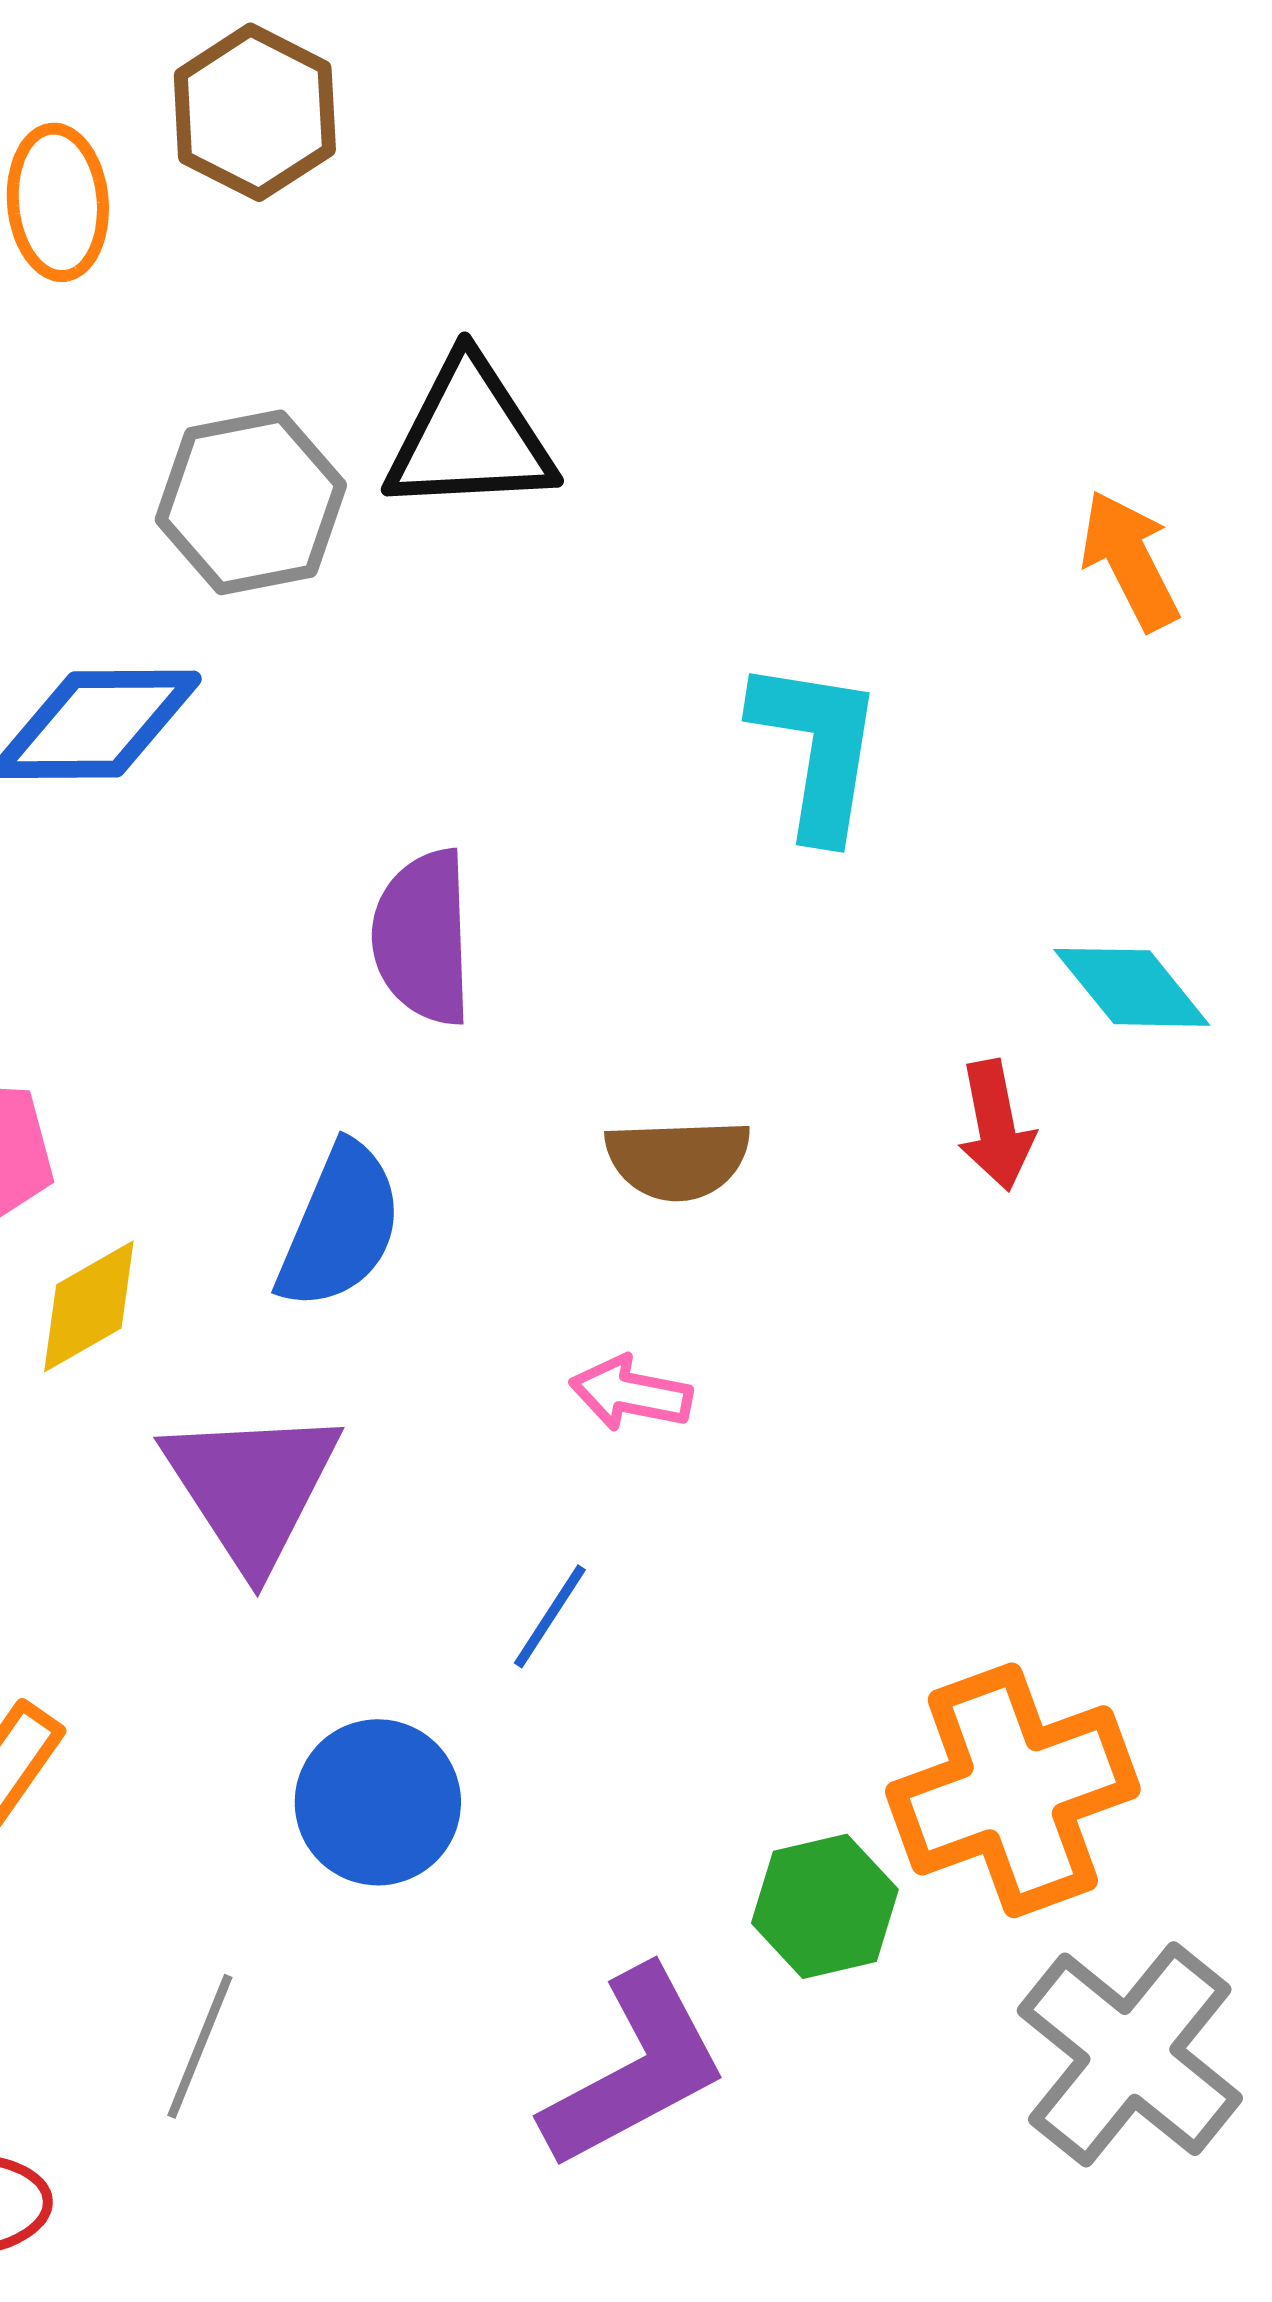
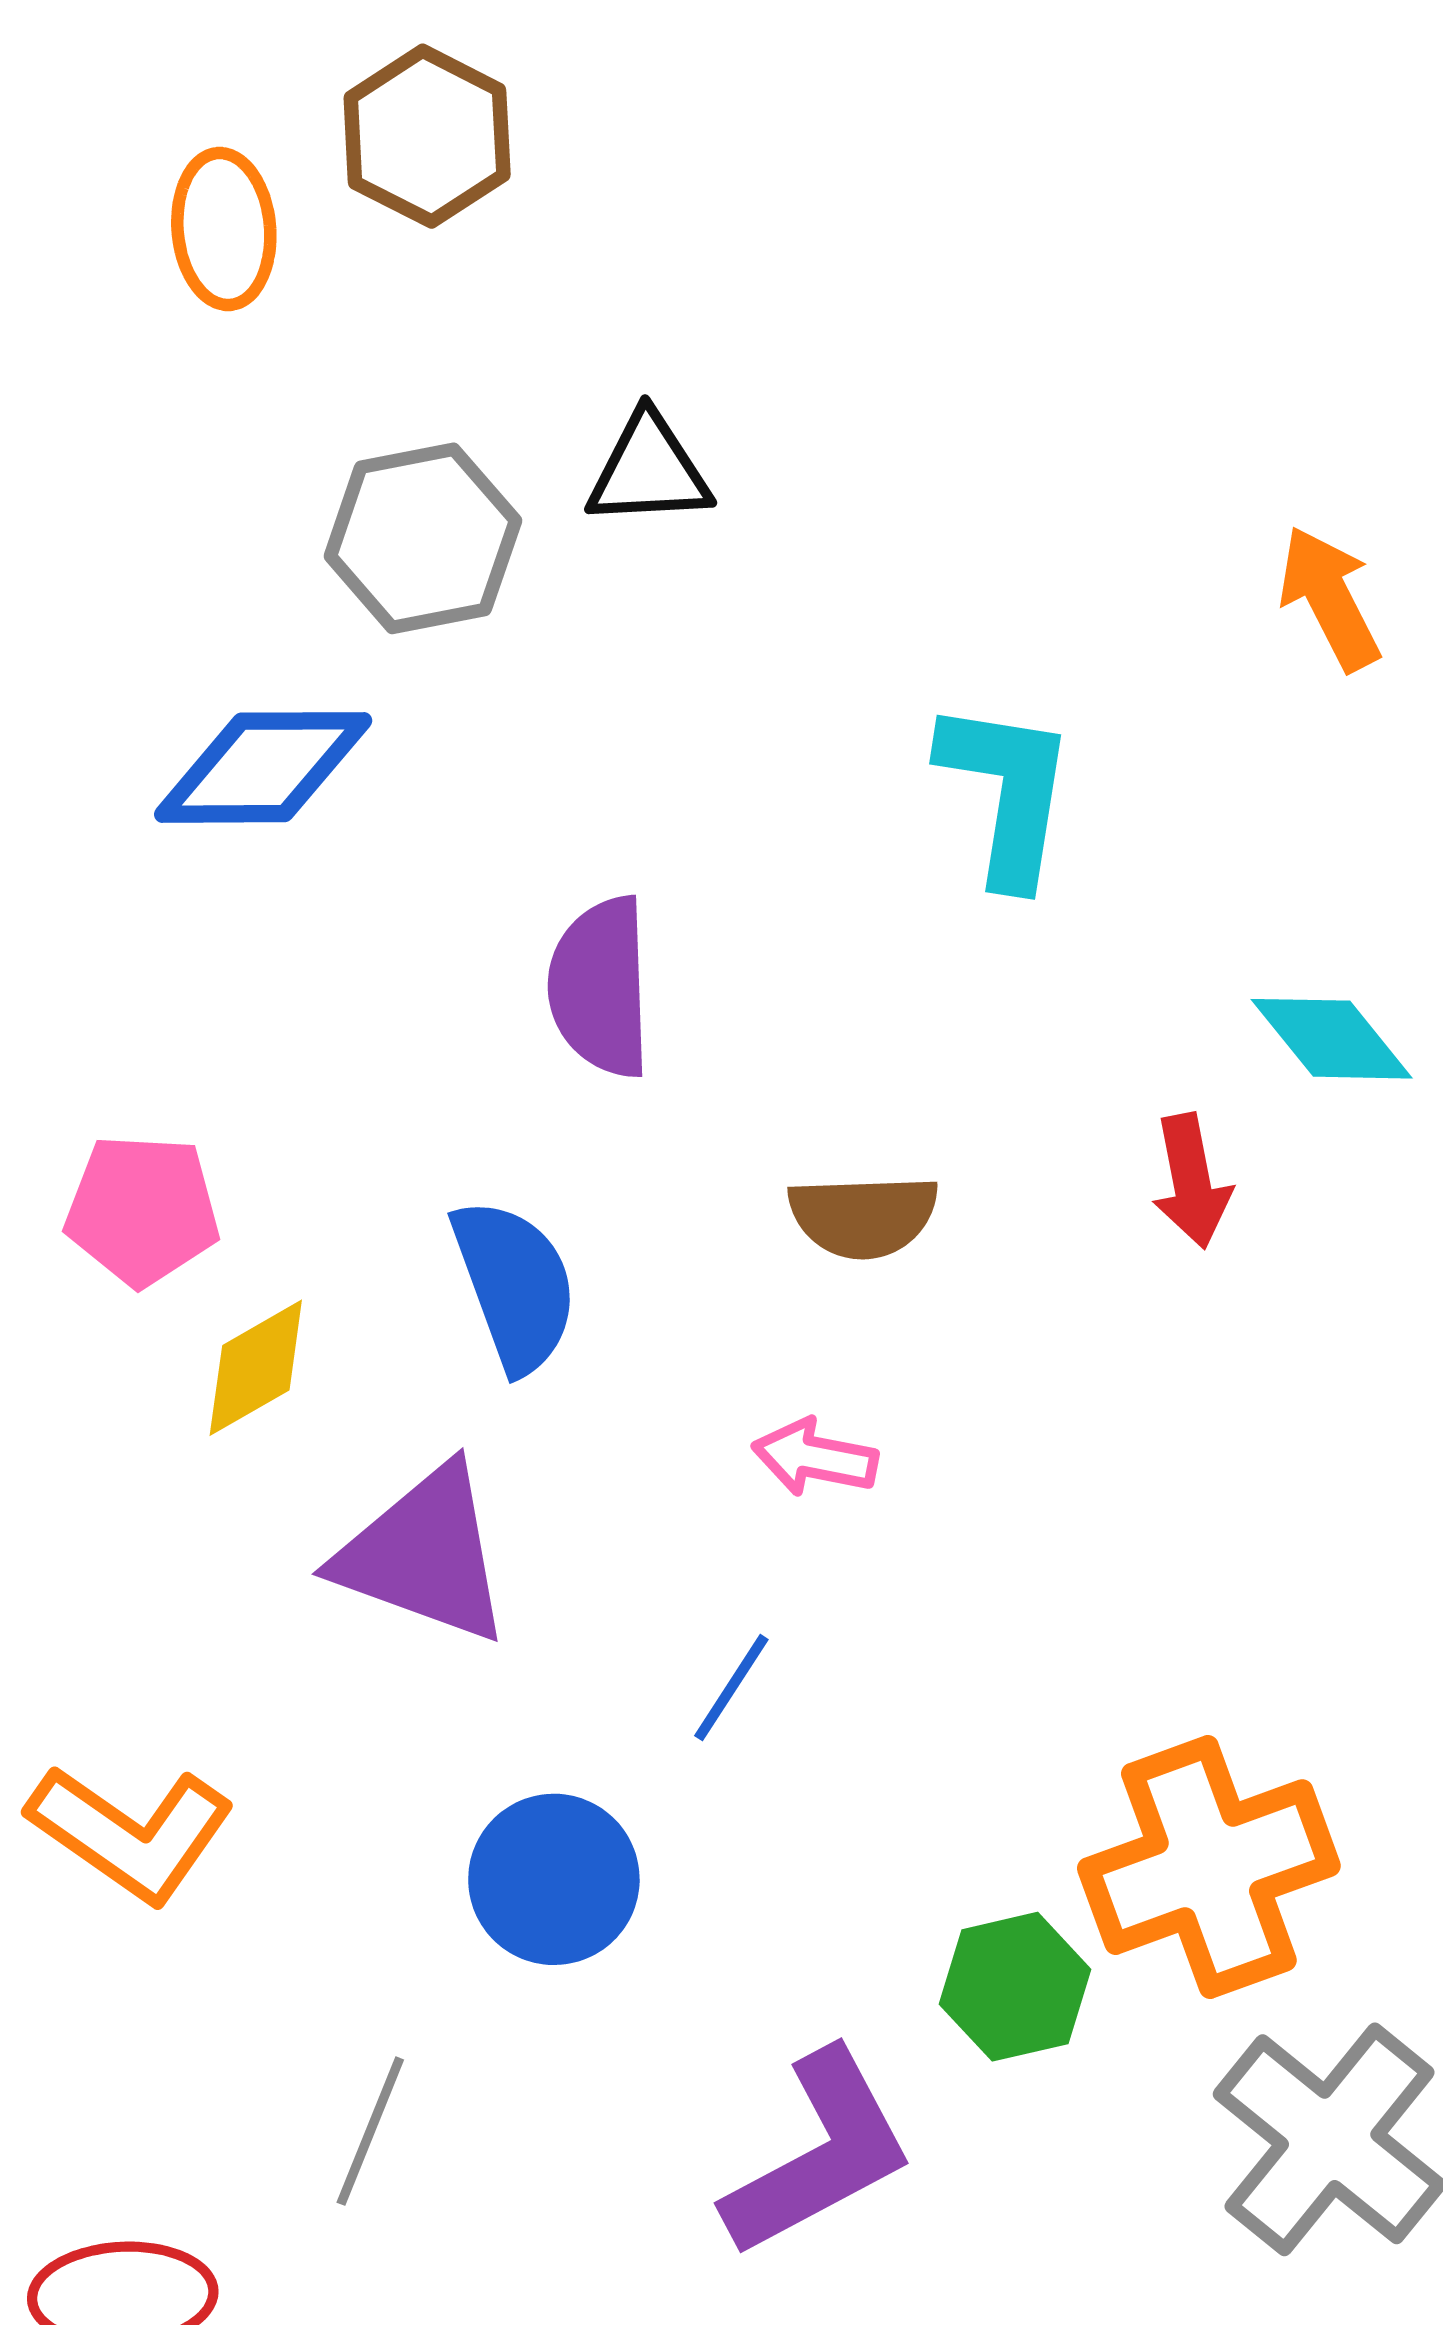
black triangle: (470, 436) -> (649, 470), size x0.7
blue semicircle: (340, 1226) -> (515, 1285), turned -43
purple triangle: (252, 1487) -> (424, 1554), turned -37

